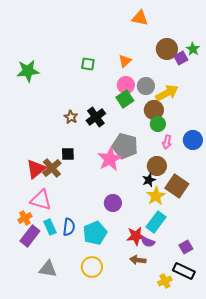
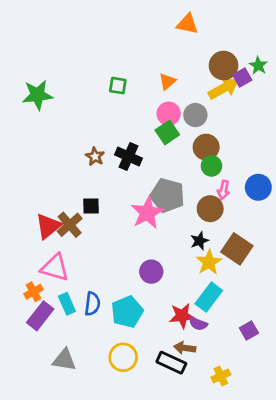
yellow arrow: (167, 93) -> (224, 88), moved
black cross: (96, 117) -> (128, 156), turned -30
brown circle: (157, 166) -> (210, 209), moved
black rectangle: (184, 271) -> (171, 363), moved

